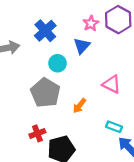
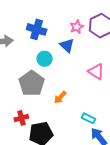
blue cross: (45, 31) -> (37, 29), turned -36
blue triangle: (82, 46) -> (67, 46), turned -35
pink triangle: (112, 84) -> (96, 72), moved

